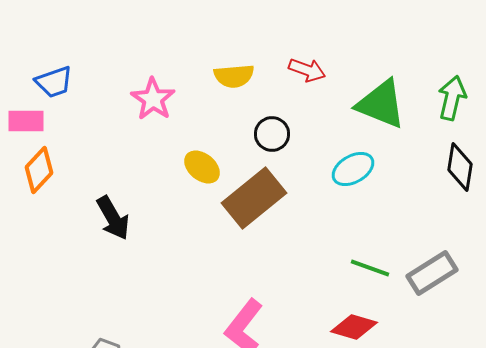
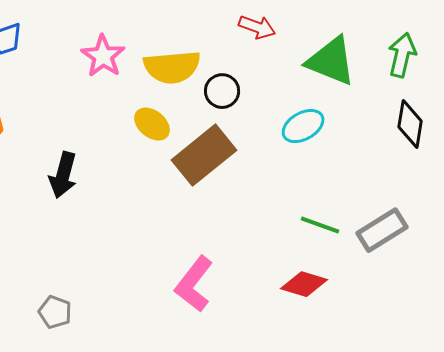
yellow semicircle: (234, 76) -> (172, 67), moved, size x1.4
black arrow: (113, 218) -> (63, 175), turned 45

